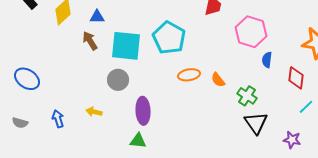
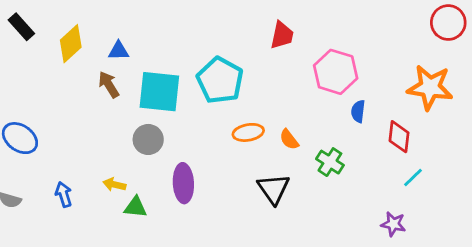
black triangle: (256, 123) -> (274, 189), moved
green triangle: (138, 141) -> (135, 207), moved

